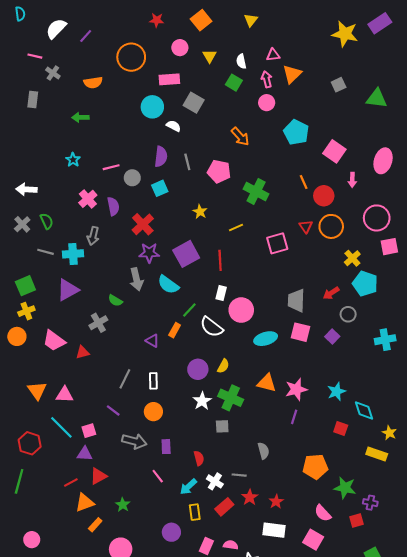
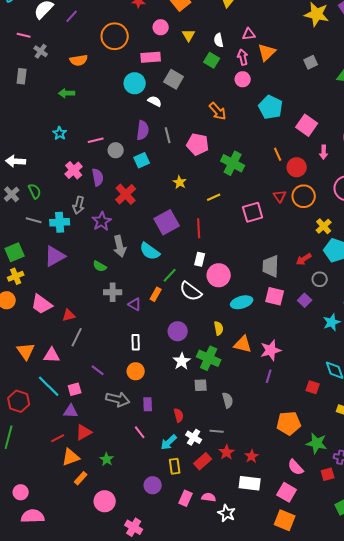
purple star: (149, 253) -> (102, 221), moved, turned -30
gray cross: (98, 323) -> (113, 292), moved, turned 30
yellow semicircle: (223, 366) -> (219, 328), moved, turned -40
gray line: (125, 379) -> (77, 337), moved
cyan star: (336, 391) -> (332, 322), moved
gray semicircle: (263, 451) -> (228, 400), moved

